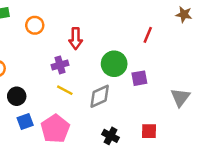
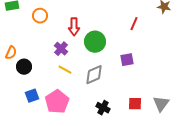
green circle: (114, 64) -> (95, 42), moved
purple cross: (60, 65) -> (61, 49), turned -32
black circle: (17, 96) -> (24, 67), moved
gray triangle: (180, 97) -> (161, 104), moved

